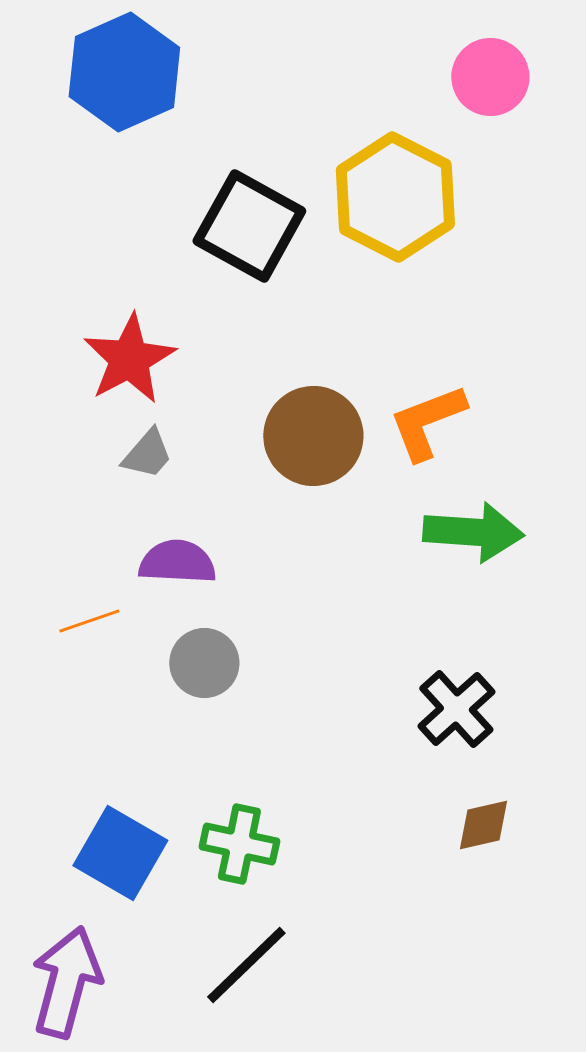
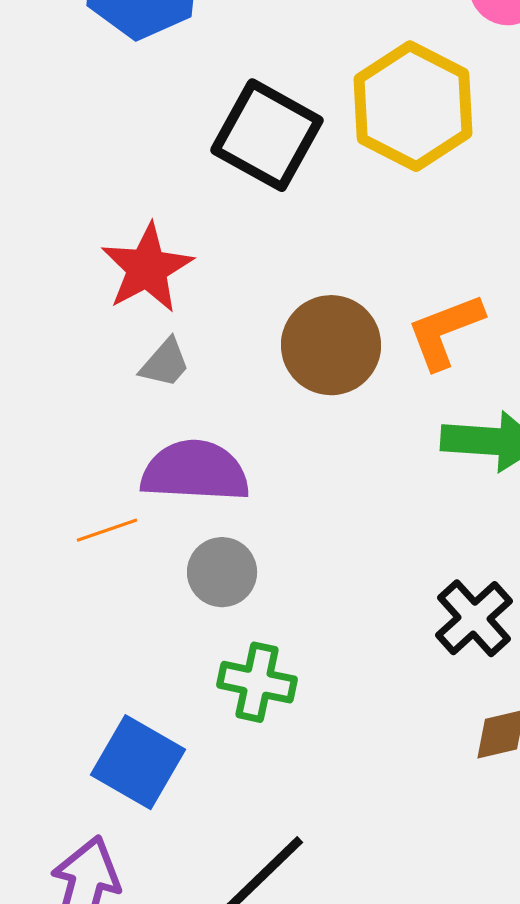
purple semicircle: (177, 562) -> (195, 471), size x1.4
green cross: (239, 844) -> (257, 682), moved

